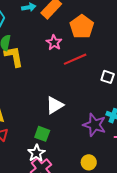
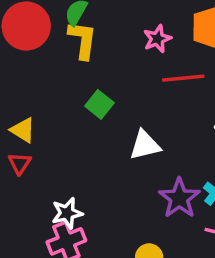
white triangle: (55, 105) -> (145, 145), moved
green square: (42, 134) -> (99, 104), moved

